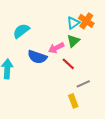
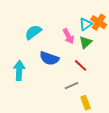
pink arrow: (56, 48) -> (68, 36), moved, turned -91
gray line: (83, 84) -> (71, 86), moved

